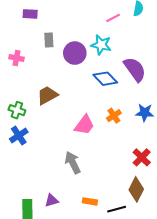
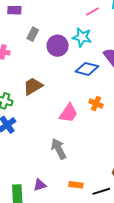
gray rectangle: (49, 40) -> (33, 34), turned 32
blue diamond: (105, 79) -> (87, 69), turned -30
orange cross: (114, 116) -> (96, 103), turned -32

